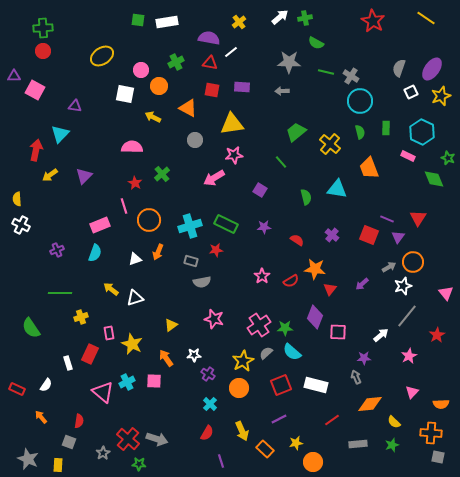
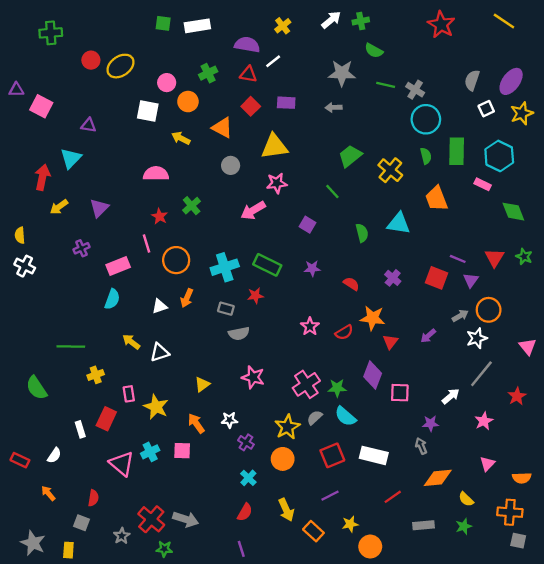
red circle: (43, 51) -> (91, 60), moved
red square: (212, 90) -> (251, 106), turned 35
green rectangle: (386, 128) -> (457, 151), size x1.6
green star: (448, 158) -> (524, 257), moved
purple cross: (57, 250) -> (81, 248), moved
purple line: (221, 461) -> (241, 549), moved

